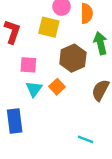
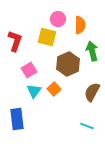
pink square: (28, 65) -> (29, 70), turned -35
cyan line: (86, 139) -> (87, 126), moved

